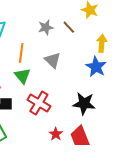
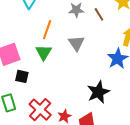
red cross: (39, 103) -> (40, 110), moved
black star: (84, 103) -> (98, 92), turned 30

